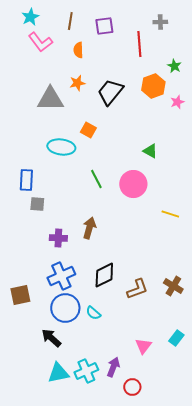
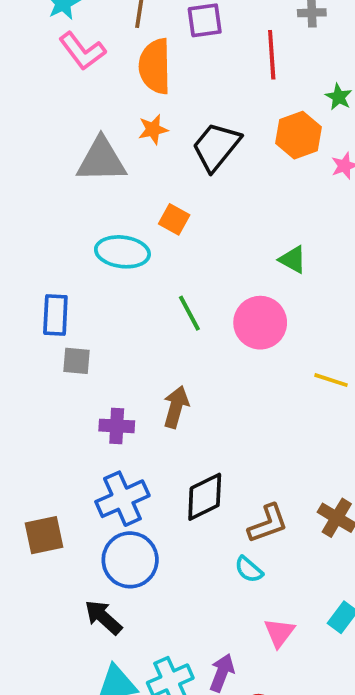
orange semicircle: (78, 50) -> (155, 66), size x1.8
cyan semicircle: (93, 313) -> (249, 569), moved

